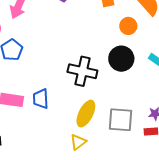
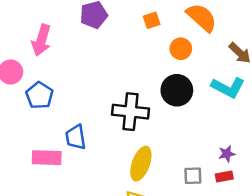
blue trapezoid: (41, 99) -> (76, 137), moved
gray square: (121, 120) -> (193, 176), moved, size x0.6

